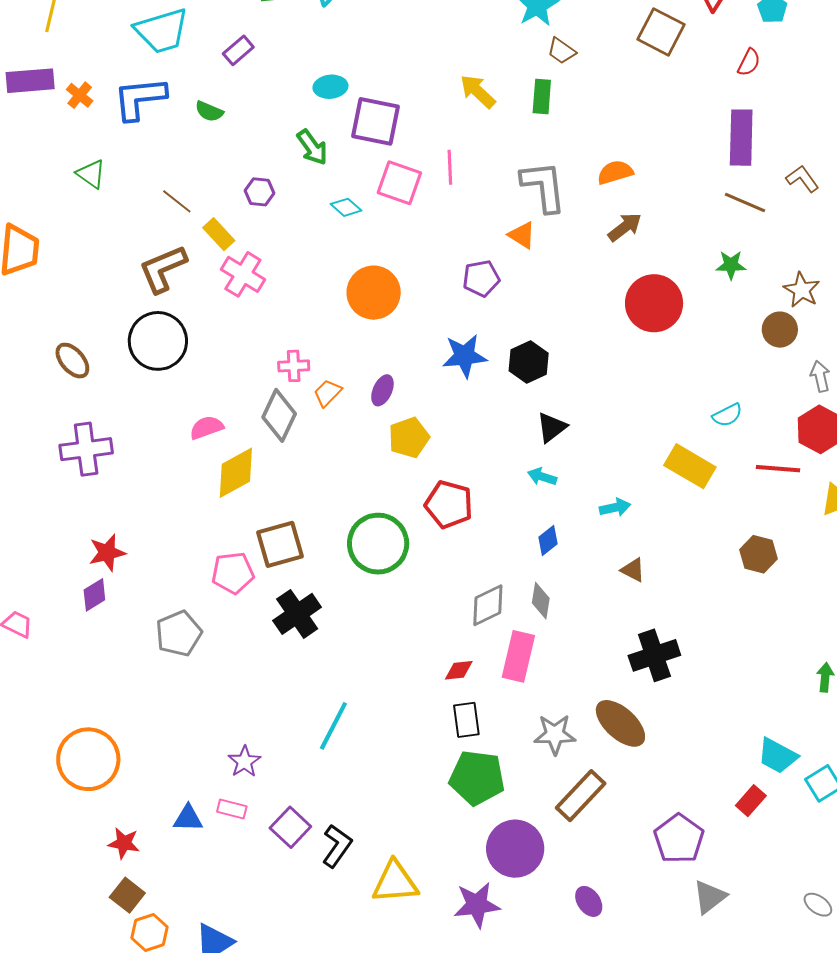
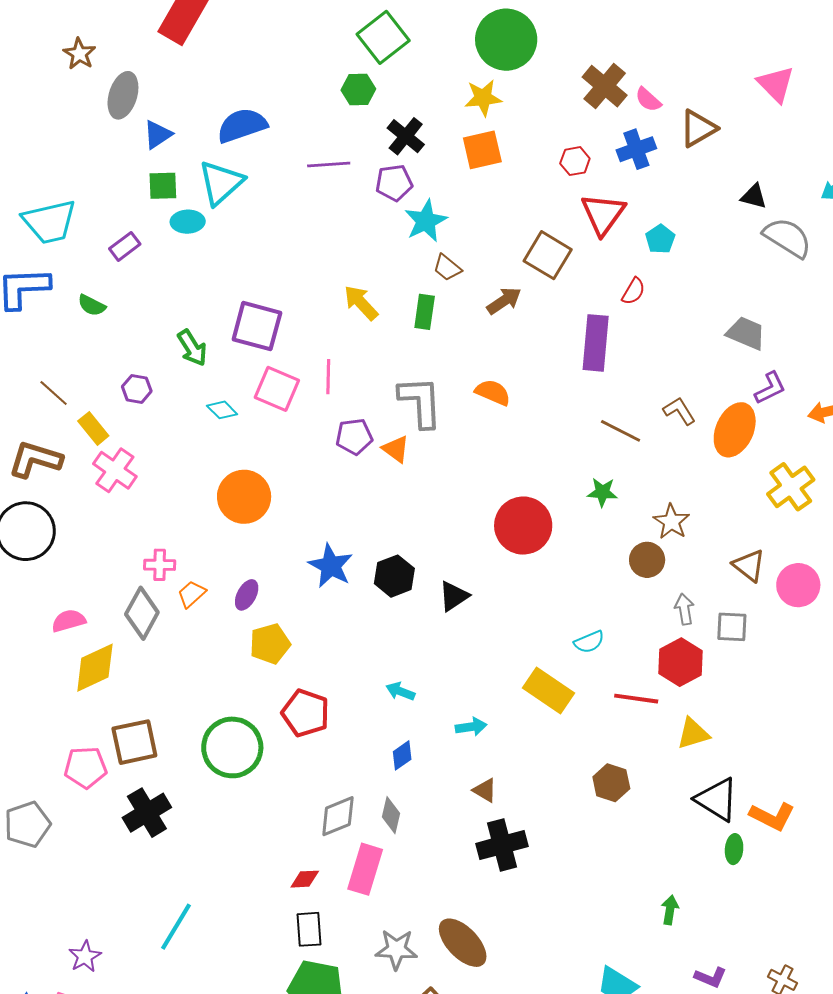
cyan ellipse: (330, 87) -> (188, 222), moved
purple rectangle: (741, 138) -> (596, 343), moved
orange semicircle: (615, 172) -> (493, 392), turned 36
brown arrow: (625, 227) -> (504, 301), moved
brown L-shape: (163, 269) -> (35, 459), turned 36
purple pentagon: (481, 278) -> (354, 437), moved
blue star: (464, 356) -> (331, 566), turned 30
black triangle: (552, 427) -> (454, 596), moved
black cross: (654, 655) -> (502, 845), moved

